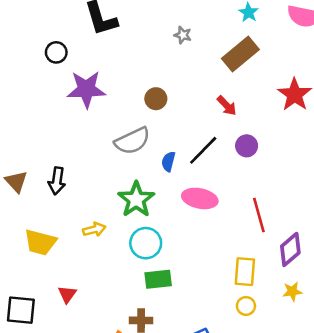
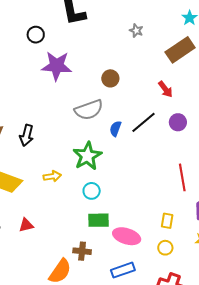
pink ellipse: (200, 198) -> (127, 236), moved
cyan circle: (146, 243) -> (92, 191), size x0.7
yellow rectangle: (245, 272) -> (167, 221), size x0.7
red triangle: (67, 294) -> (26, 225), turned 35

